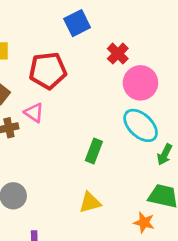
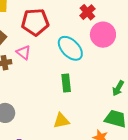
cyan ellipse: (141, 125) -> (70, 48), moved
green rectangle: (94, 151) -> (66, 83), turned -30

